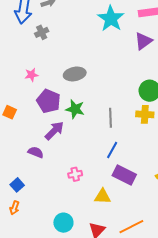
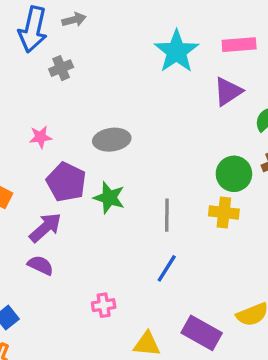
purple arrow: (54, 131) -> (45, 228), moved
purple rectangle: (124, 175) -> (202, 333), moved

